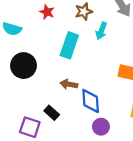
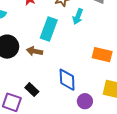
brown arrow: (69, 84) -> (35, 51), moved
purple circle: (101, 127) -> (85, 101), moved

